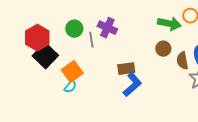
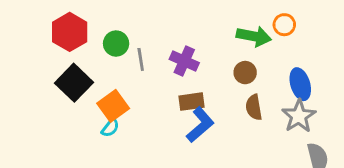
purple cross: (107, 28) -> (184, 61), moved
red hexagon: (37, 38) -> (70, 32), moved
brown semicircle: (182, 61) -> (254, 107), moved

